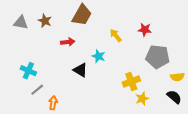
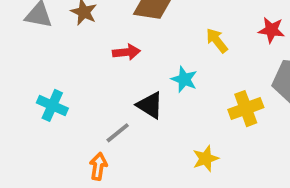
yellow cross: (131, 82) -> (246, 109), moved
gray line: (37, 90) -> (118, 133), moved
yellow star: (142, 99) -> (206, 159), moved

